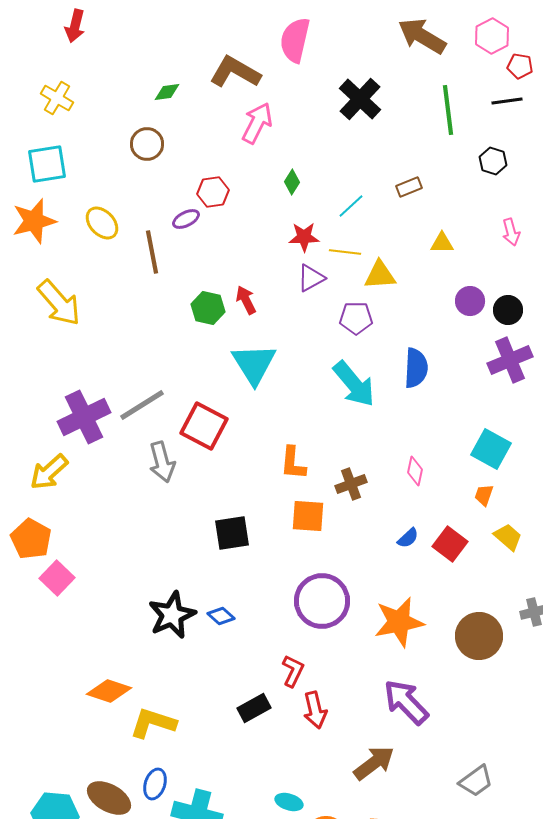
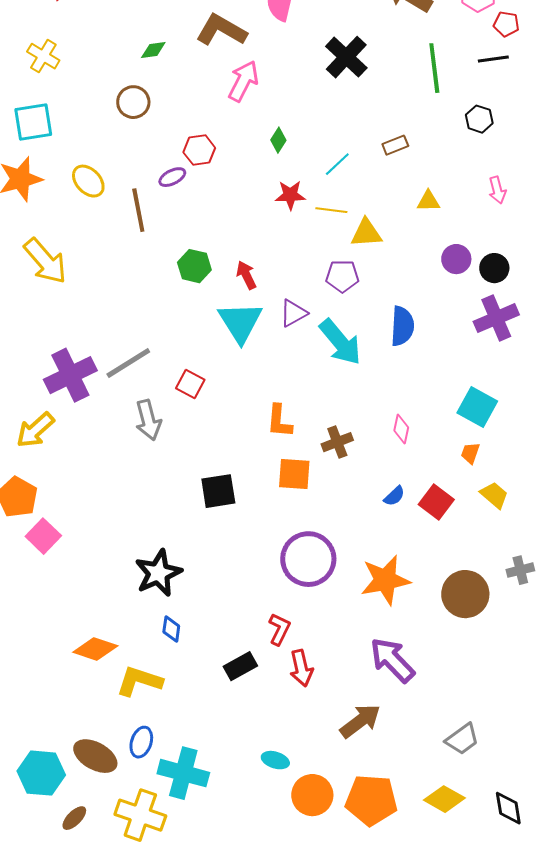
purple triangle: (311, 278) -> (293, 313), moved
red arrow: (246, 300) -> (246, 275), moved
red square: (204, 426) -> (190, 384), size x0.6
blue diamond: (221, 616) -> (171, 629), moved, turned 56

